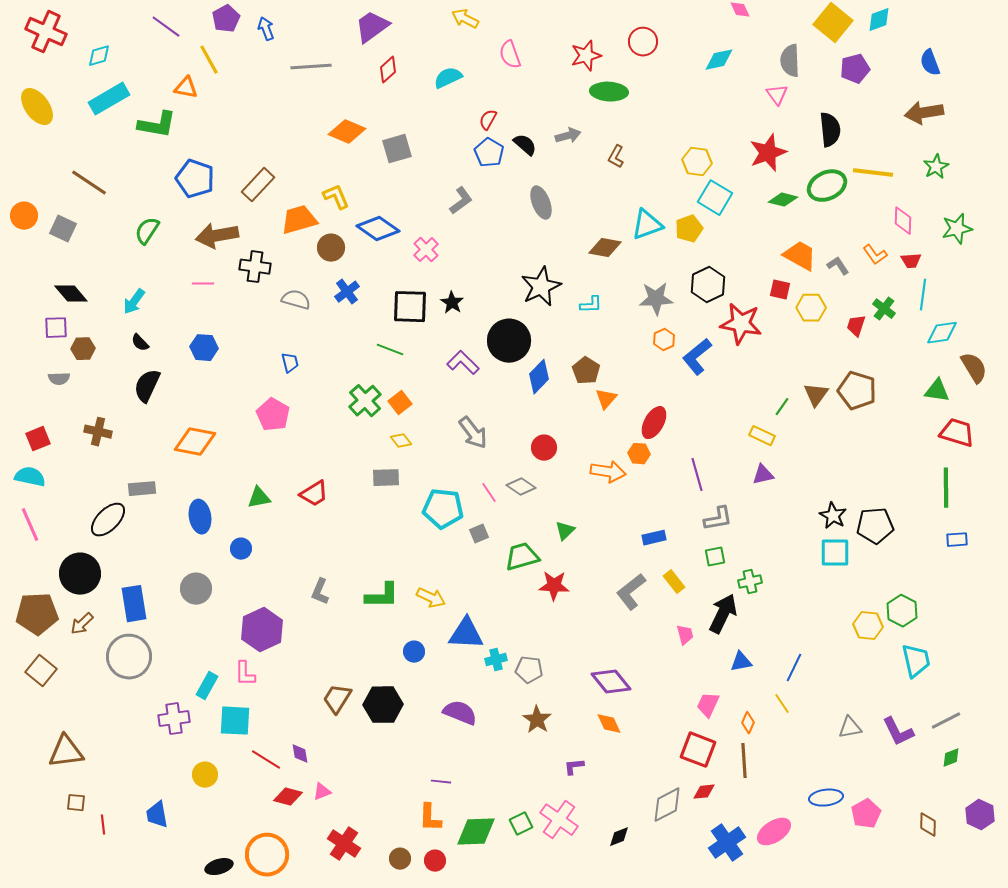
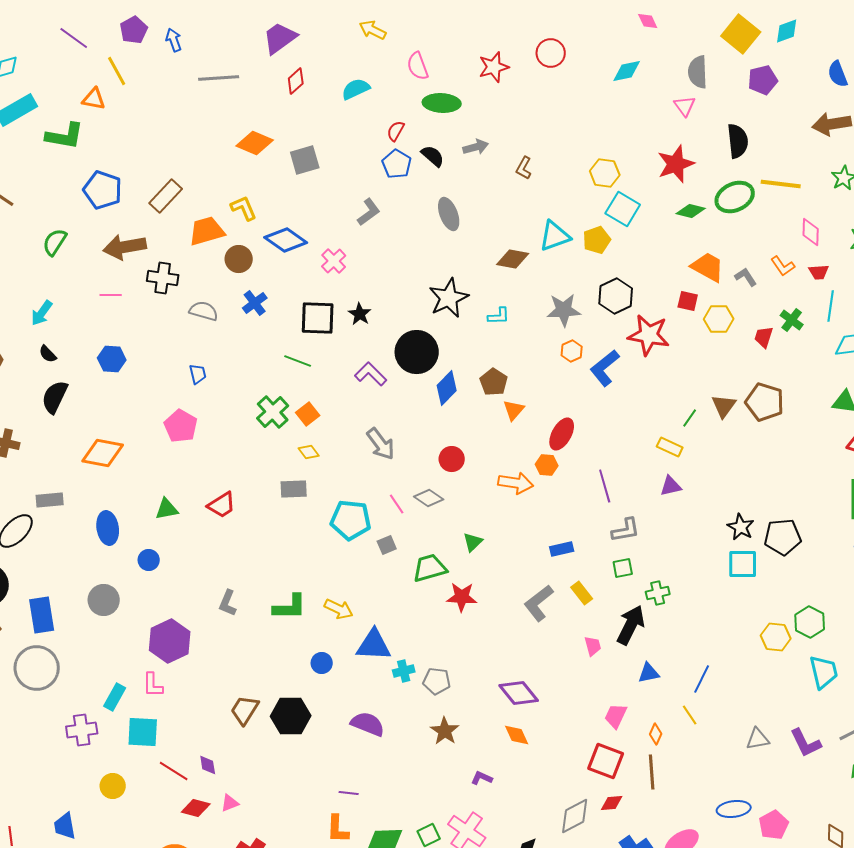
green ellipse: (609, 92) -> (442, 103), moved
purple L-shape: (574, 767) -> (482, 778), turned 30

